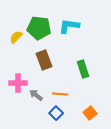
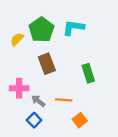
green pentagon: (39, 28) -> (41, 30), turned 30
blue square: (56, 113) -> (34, 120), moved
orange square: (90, 113) -> (80, 120), moved

